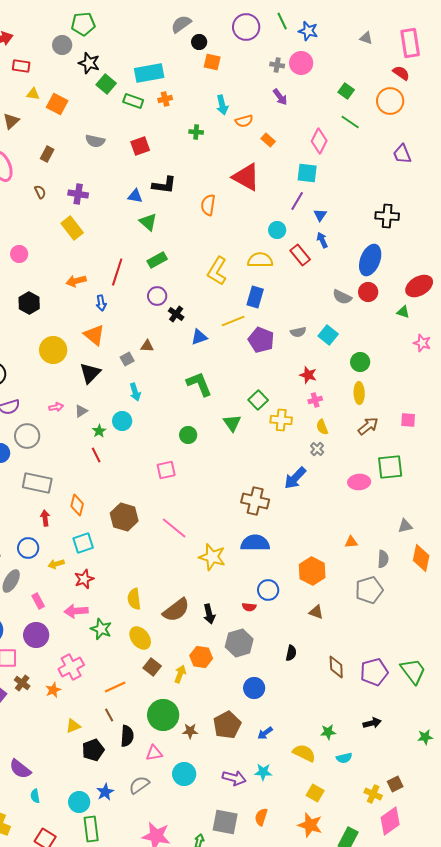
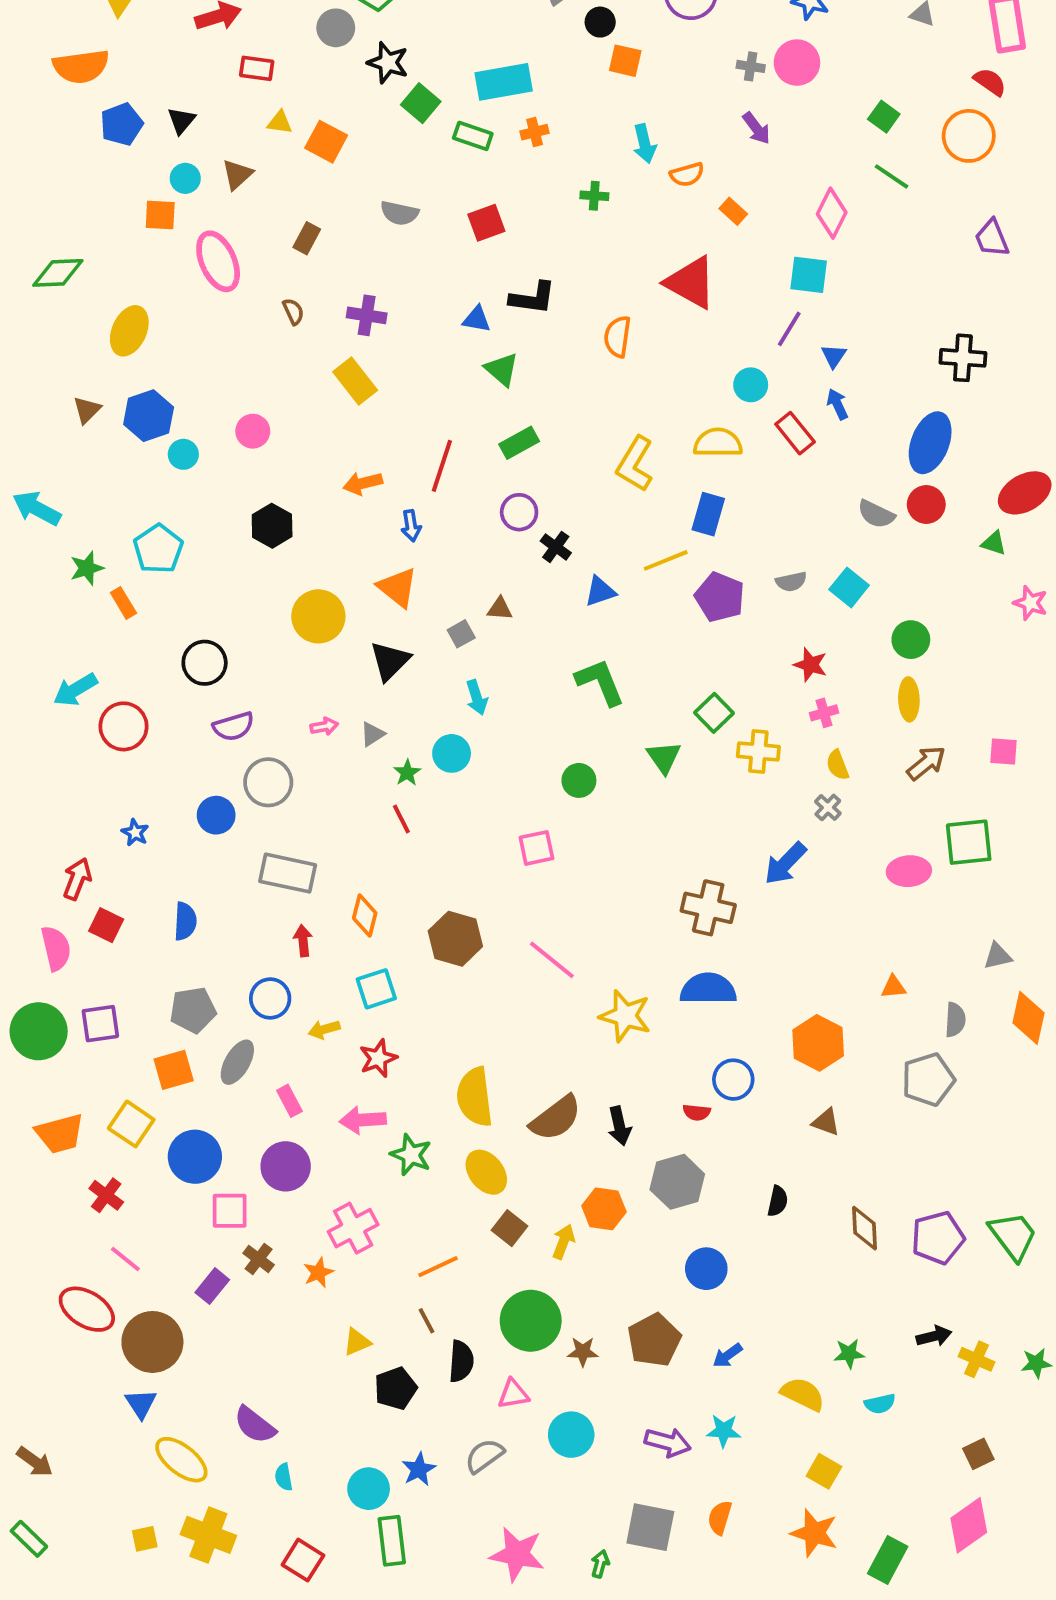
yellow semicircle: (134, 599) -> (475, 1097), size x1.4
yellow cross: (373, 794) -> (976, 1359), moved

